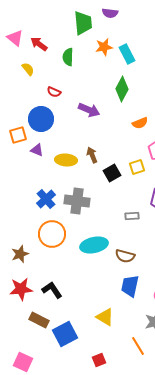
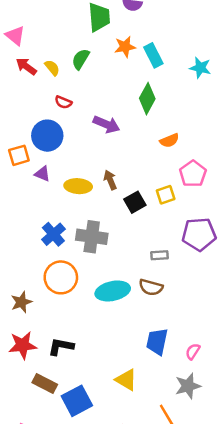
red arrow: (39, 44) -> (26, 66), moved
green semicircle: (68, 57) -> (81, 59), turned 30
yellow semicircle: (28, 69) -> (52, 68), moved
brown semicircle: (125, 256) -> (151, 287), moved
black L-shape: (52, 290) -> (61, 346), turned -45

